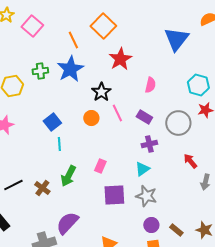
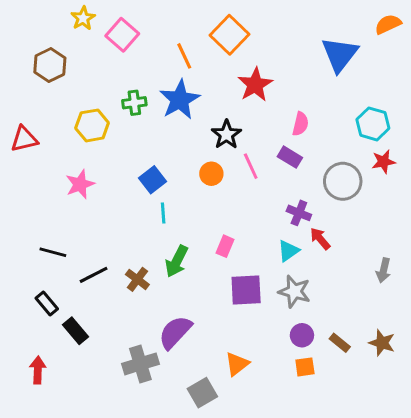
purple rectangle: (144, 117) -> (290, 157), moved
purple cross: (149, 144) -> (299, 213), turned 35
red arrow: (190, 161) -> (320, 239), moved

